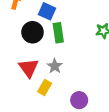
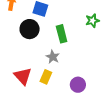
green rectangle: (58, 33) -> (62, 34), moved
red triangle: (29, 68) -> (23, 76), moved

